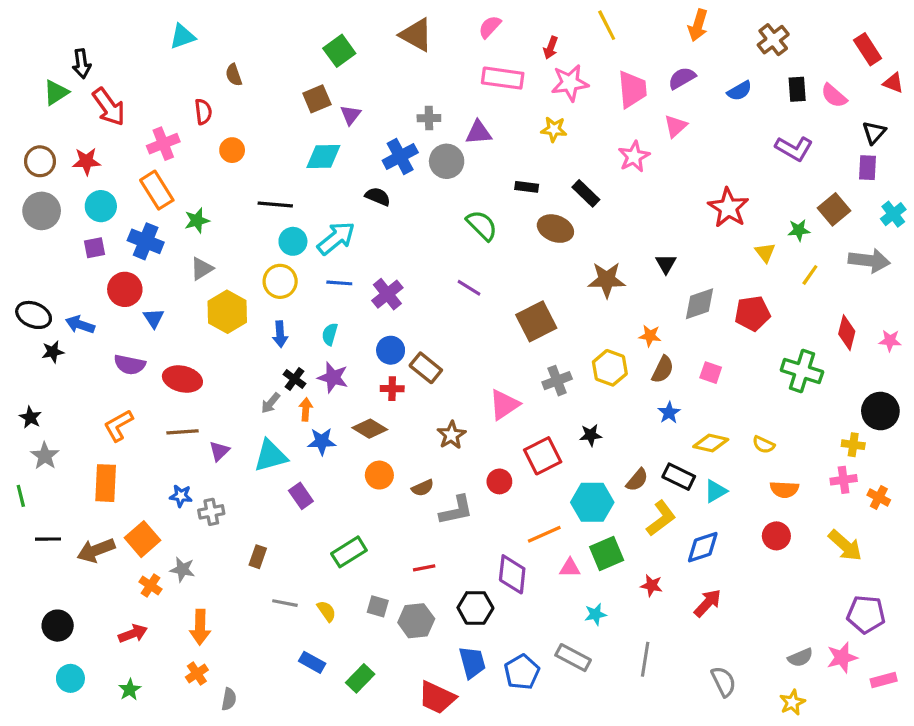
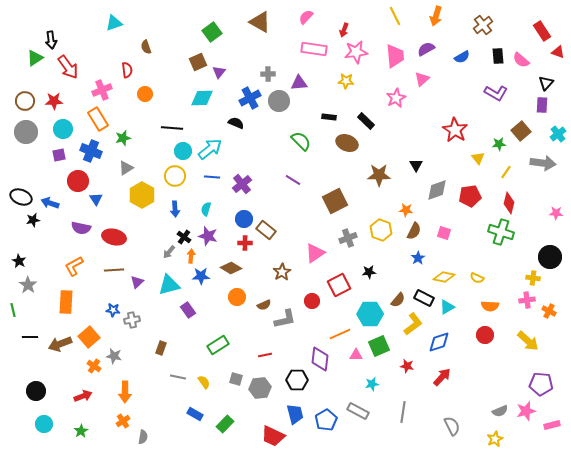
yellow line: (607, 25) -> (395, 16), moved
red diamond: (847, 333) -> (509, 203), moved

